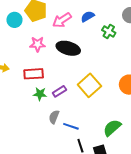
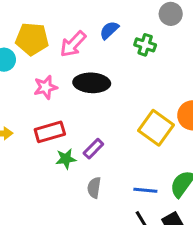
yellow square: (89, 85) -> (156, 128), moved
blue line: (71, 126) -> (145, 190), moved

